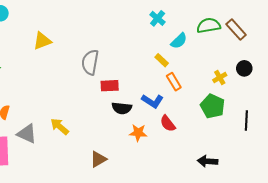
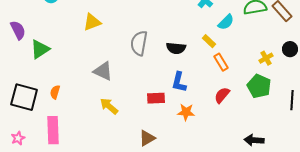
red rectangle: (110, 86) -> (156, 98), moved
blue L-shape: (152, 101) -> (179, 82), moved, turned 70
black semicircle: (122, 108) -> (176, 48), moved
red semicircle: (168, 123) -> (222, 95), moved, turned 78
gray triangle: (27, 134) -> (103, 71), moved

